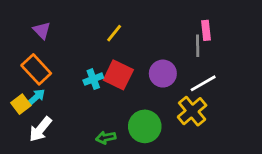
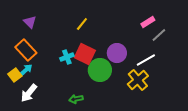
pink rectangle: (206, 30) -> (148, 22), turned 64
gray line: (198, 46) -> (159, 35), moved, turned 49
green circle: (145, 126) -> (100, 70), moved

